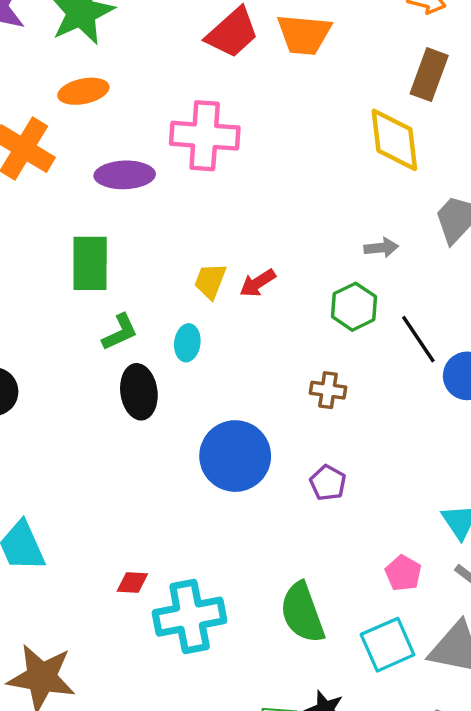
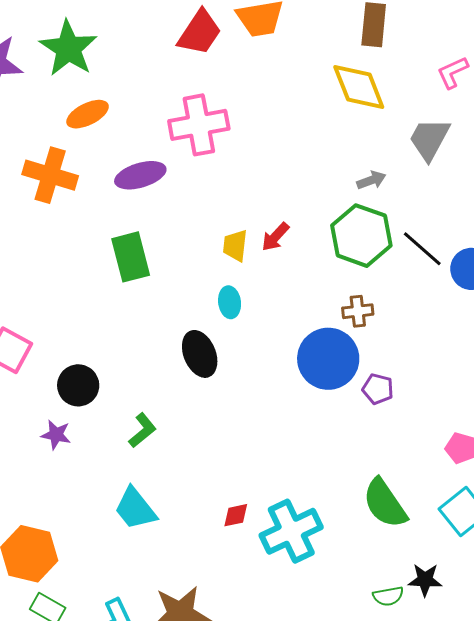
green hexagon: (354, 307) -> (361, 236), size x1.5
green L-shape: (120, 332) -> (142, 430), moved
blue circle: (235, 456) -> (328, 359), moved

